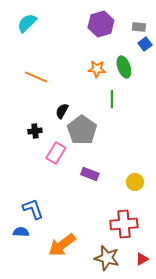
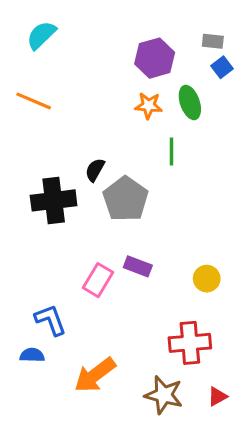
purple hexagon: (101, 24) -> (155, 58), moved
orange line: (36, 77) -> (34, 101), moved
black cross: (35, 131) -> (54, 200), size x2.0
pink rectangle: (56, 153) -> (98, 280), moved

